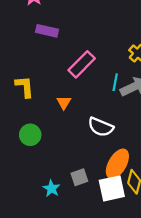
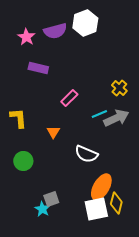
pink rectangle: (82, 64) -> (69, 98), size x0.7
cyan line: (115, 82) -> (99, 114), turned 56
gray square: (79, 177) -> (51, 199), moved

